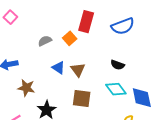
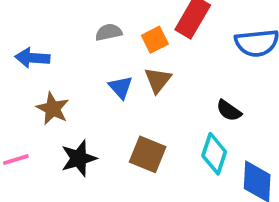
brown triangle: (78, 70) -> (158, 80), moved
cyan diamond: (116, 89) -> (214, 154), turned 40

